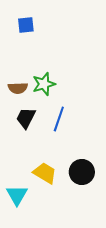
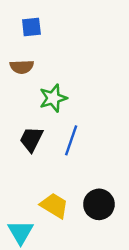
brown semicircle: (18, 88) -> (22, 67), moved

